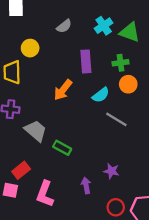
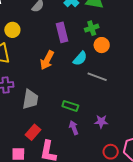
gray trapezoid: (36, 131) -> (30, 99), turned 70
green rectangle: (62, 148) -> (70, 106), moved
red rectangle: (21, 170) -> (33, 132), moved
purple arrow: (86, 185) -> (74, 128), moved

